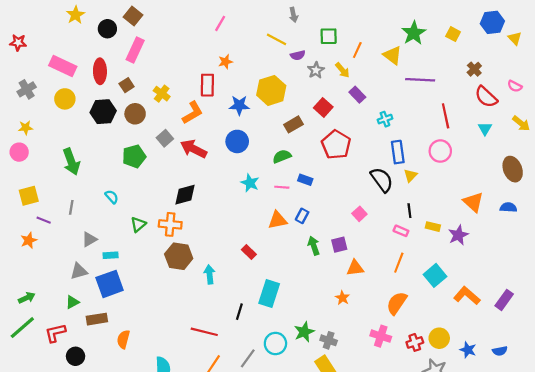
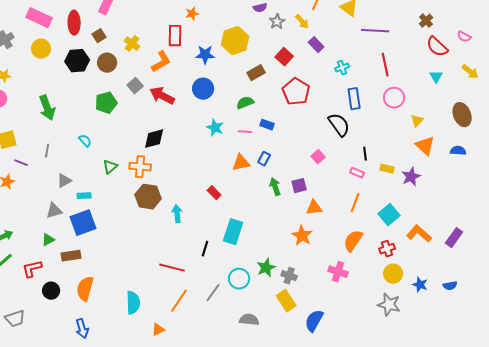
red line: (446, 116) -> (385, 65), moved
yellow triangle: (411, 175) -> (417, 121), moved
orange star: (342, 298) -> (302, 236), size x1.5
orange semicircle: (123, 339) -> (85, 289), moved, size x1.4
red cross: (415, 342) -> (387, 249), moved

